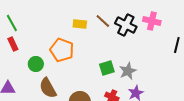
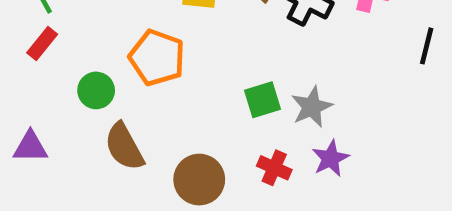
red rectangle: (13, 44) -> (42, 44), turned 64

